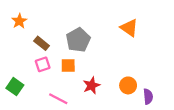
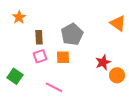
brown rectangle: (42, 43) -> (39, 37), turned 48
red star: (91, 85) -> (103, 62), moved

